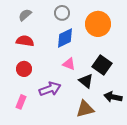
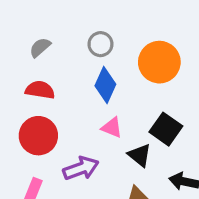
blue diamond: (65, 38) -> (105, 85), turned -40
red circle: (24, 69) -> (38, 136), size x1.5

